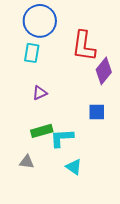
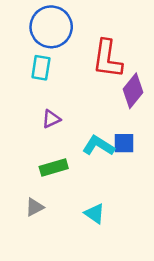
cyan L-shape: (62, 138) -> (98, 146), moved, turned 35
gray triangle: (27, 162) -> (35, 207), turned -35

